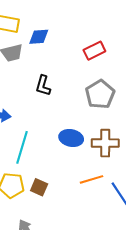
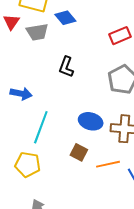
blue diamond: (39, 37) -> (65, 18), turned 50
brown square: (39, 187) -> (79, 152), moved

